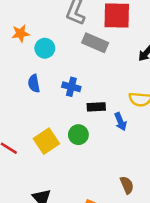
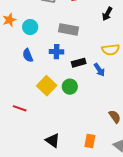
gray rectangle: (95, 43) -> (69, 29), moved
yellow square: (46, 141) -> (47, 86), moved

